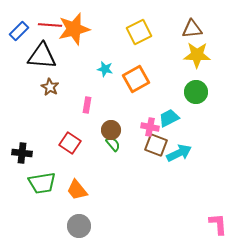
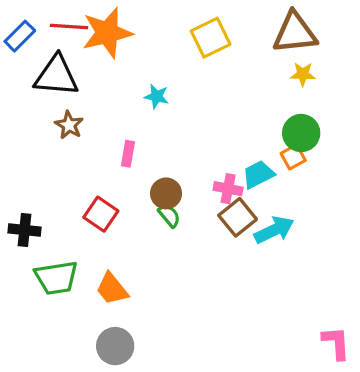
brown triangle: (192, 29) -> (295, 33), size x1.4
yellow star: (197, 55) -> (303, 74), size x0.6
orange square: (136, 79) -> (293, 157), moved, size x0.6
brown square: (156, 145) -> (238, 217), turned 30

